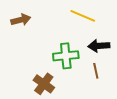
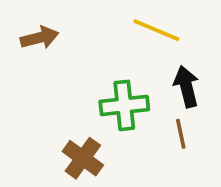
black arrow: (99, 46) -> (186, 87), turned 80

